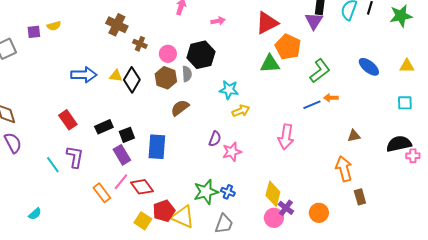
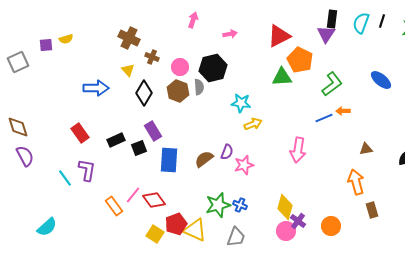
yellow triangle: (116, 76) -> (128, 70), moved, turned 40
brown semicircle: (180, 108) -> (204, 159), moved
purple rectangle: (122, 155) -> (153, 131), moved
cyan semicircle: (35, 214) -> (47, 227), size x1.5

